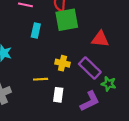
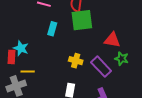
yellow line: (41, 79) -> (28, 71), moved
green star: (109, 84) -> (122, 59), moved

